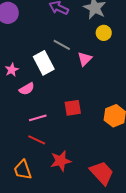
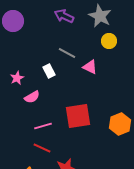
pink triangle: (85, 59) -> (90, 67), turned -49
white rectangle: (44, 63) -> (49, 71), size x0.6
red square: (73, 108) -> (78, 116), size x1.5

